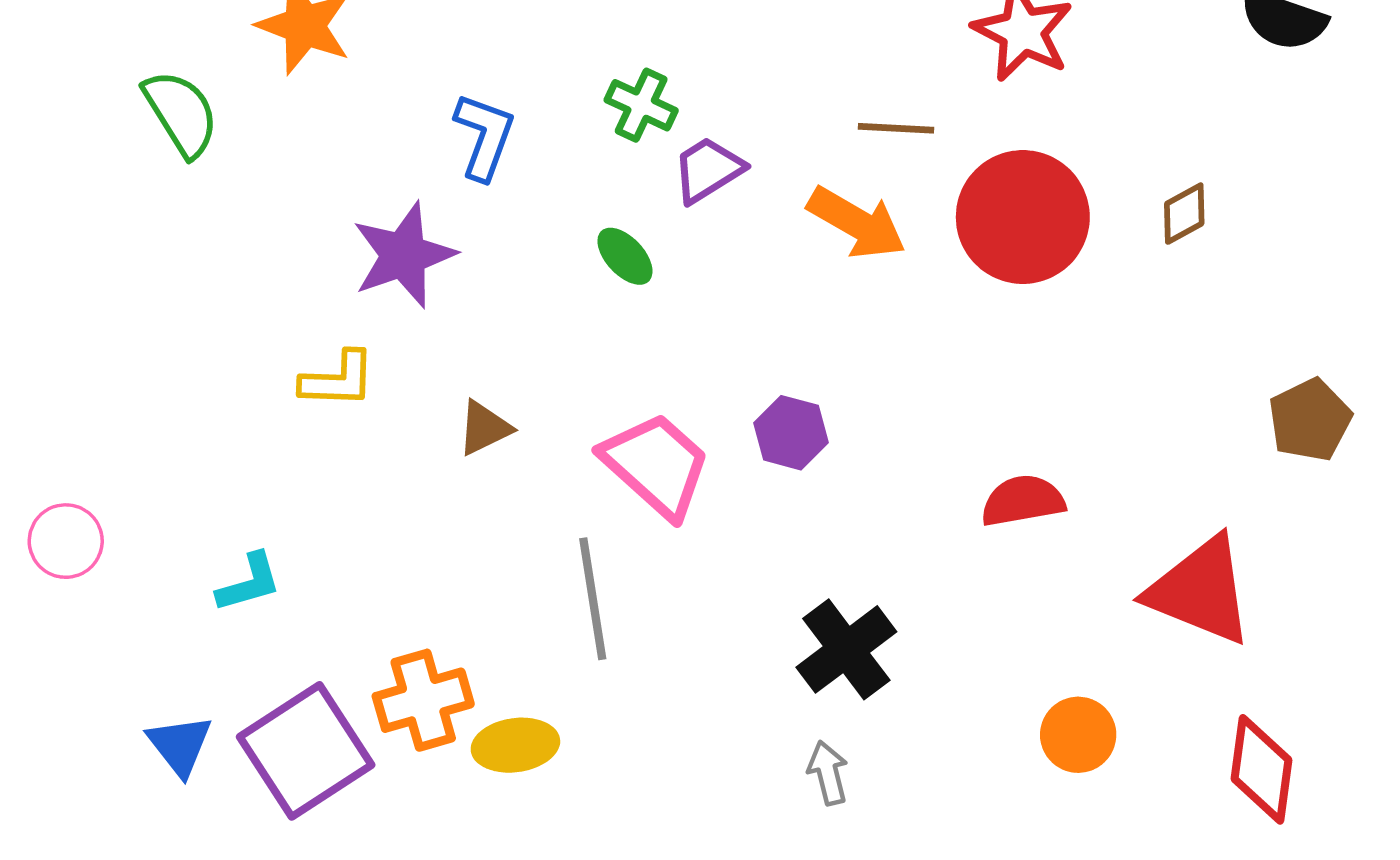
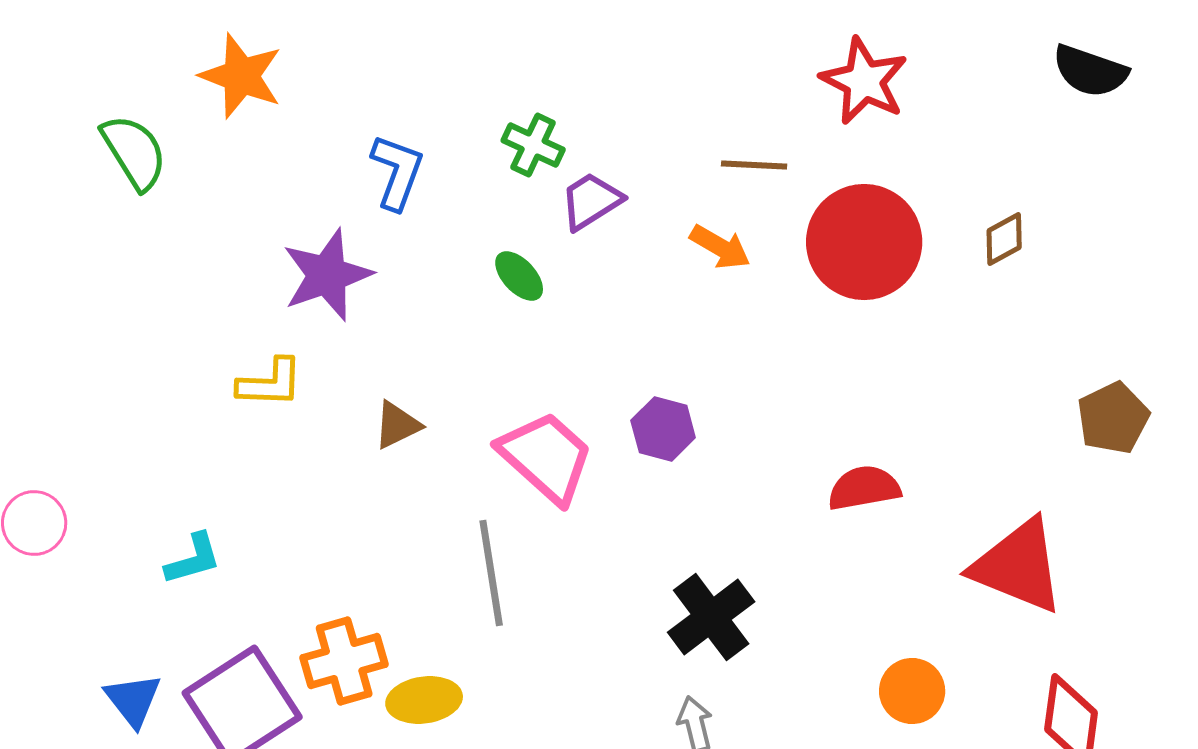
orange arrow: (857, 223) -> (720, 247), size x0.7

